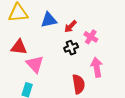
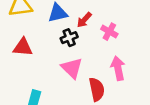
black cross: (71, 48) -> (69, 38), moved
pink triangle: (35, 64) -> (72, 68), moved

